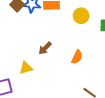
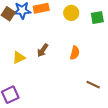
yellow triangle: (26, 68) -> (19, 58), moved

